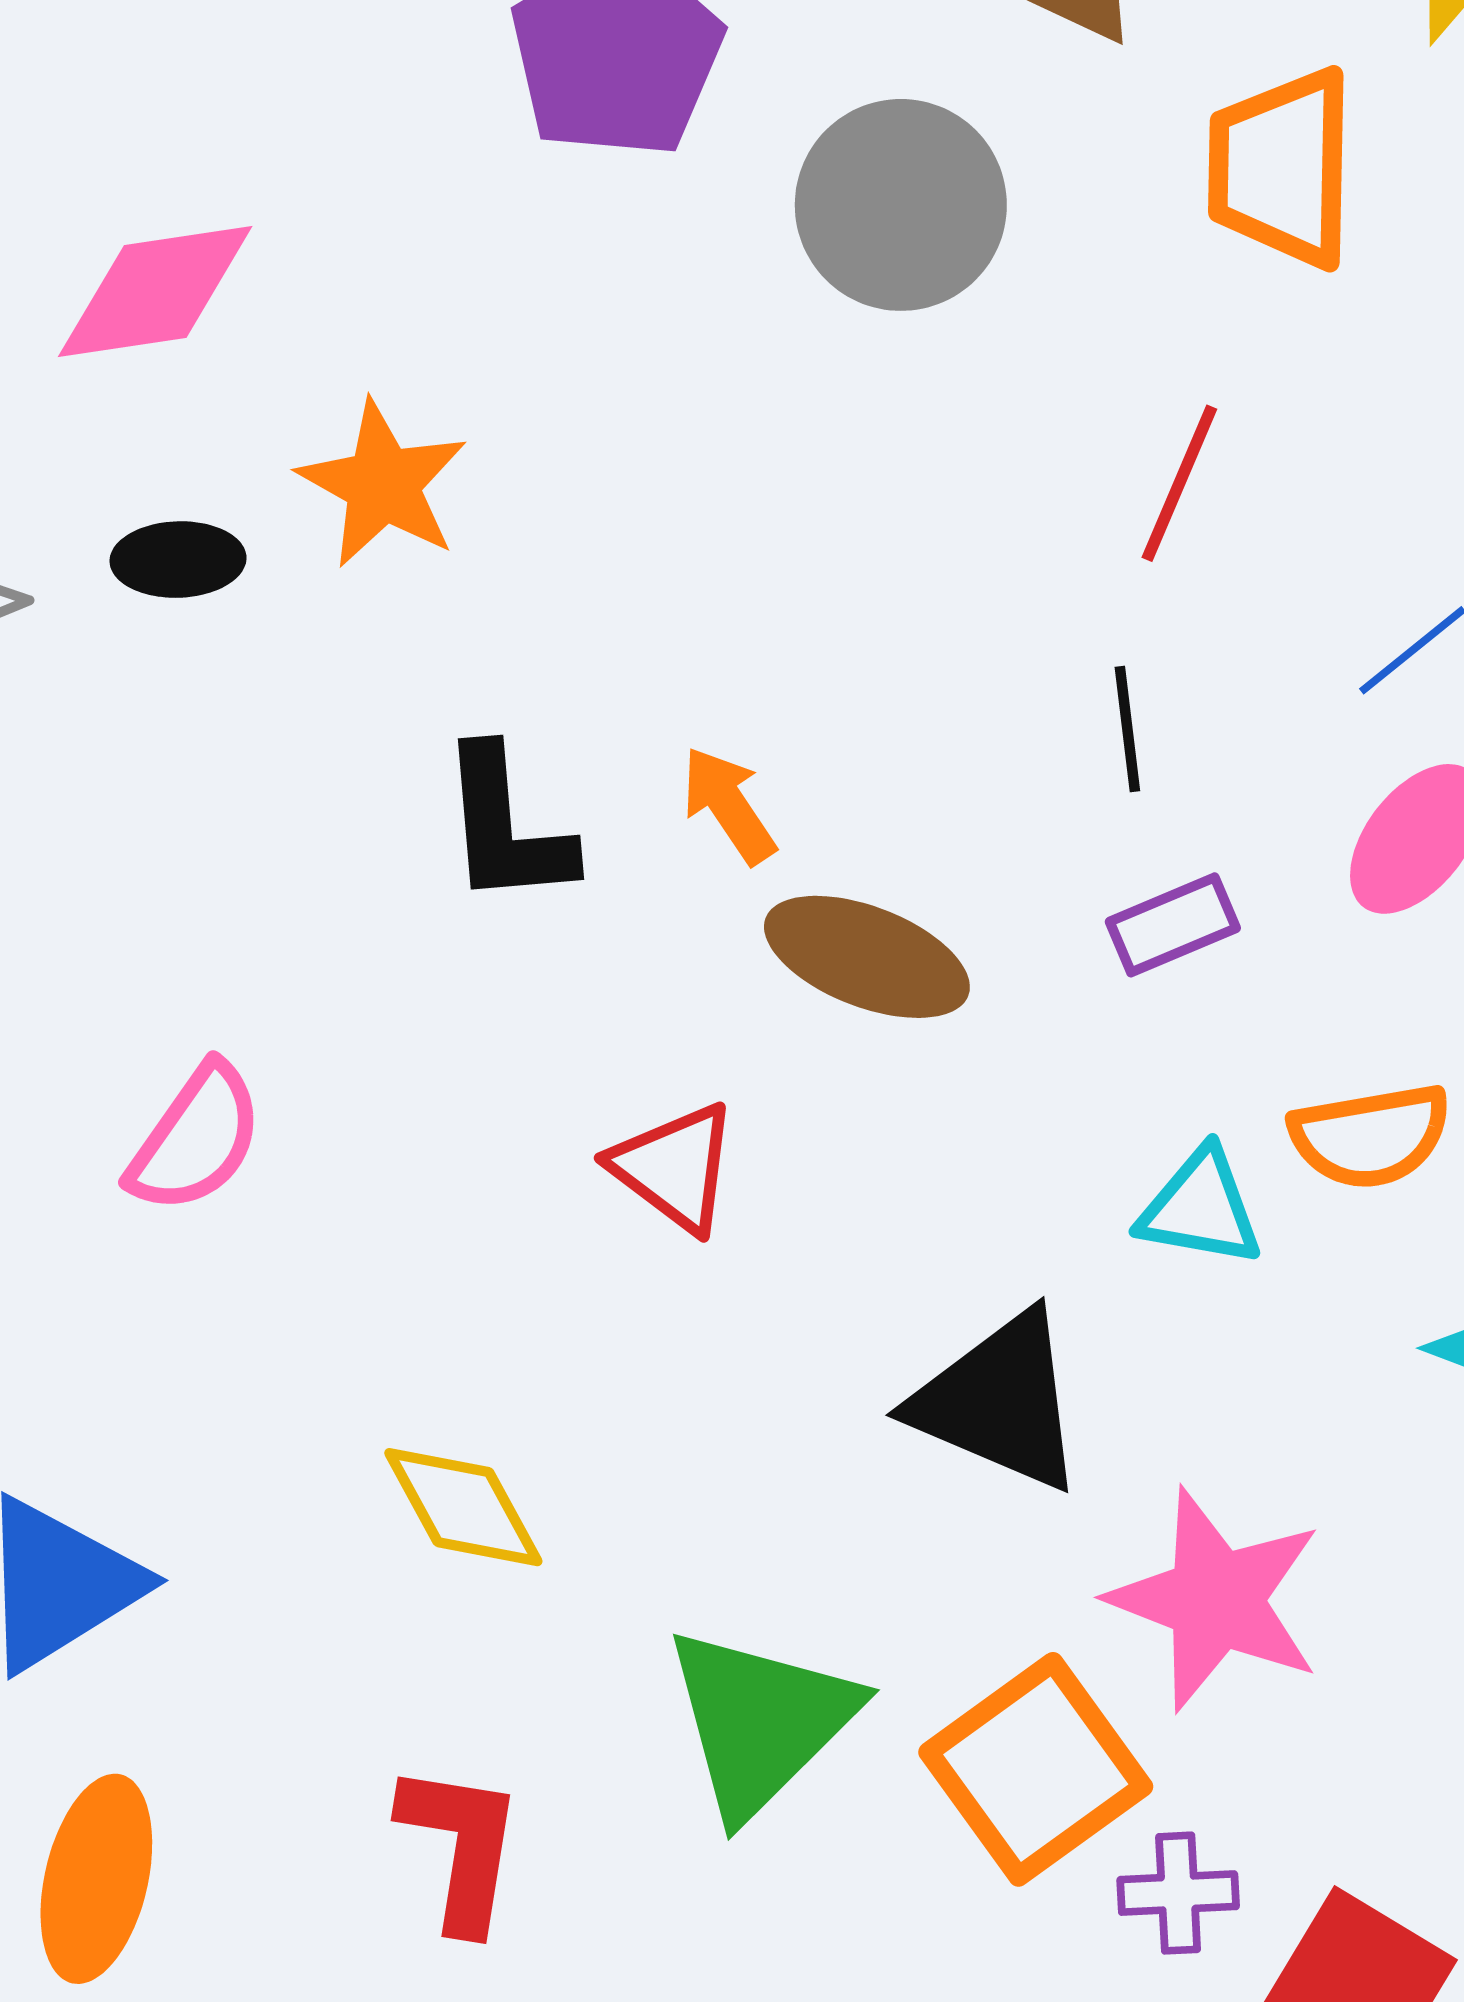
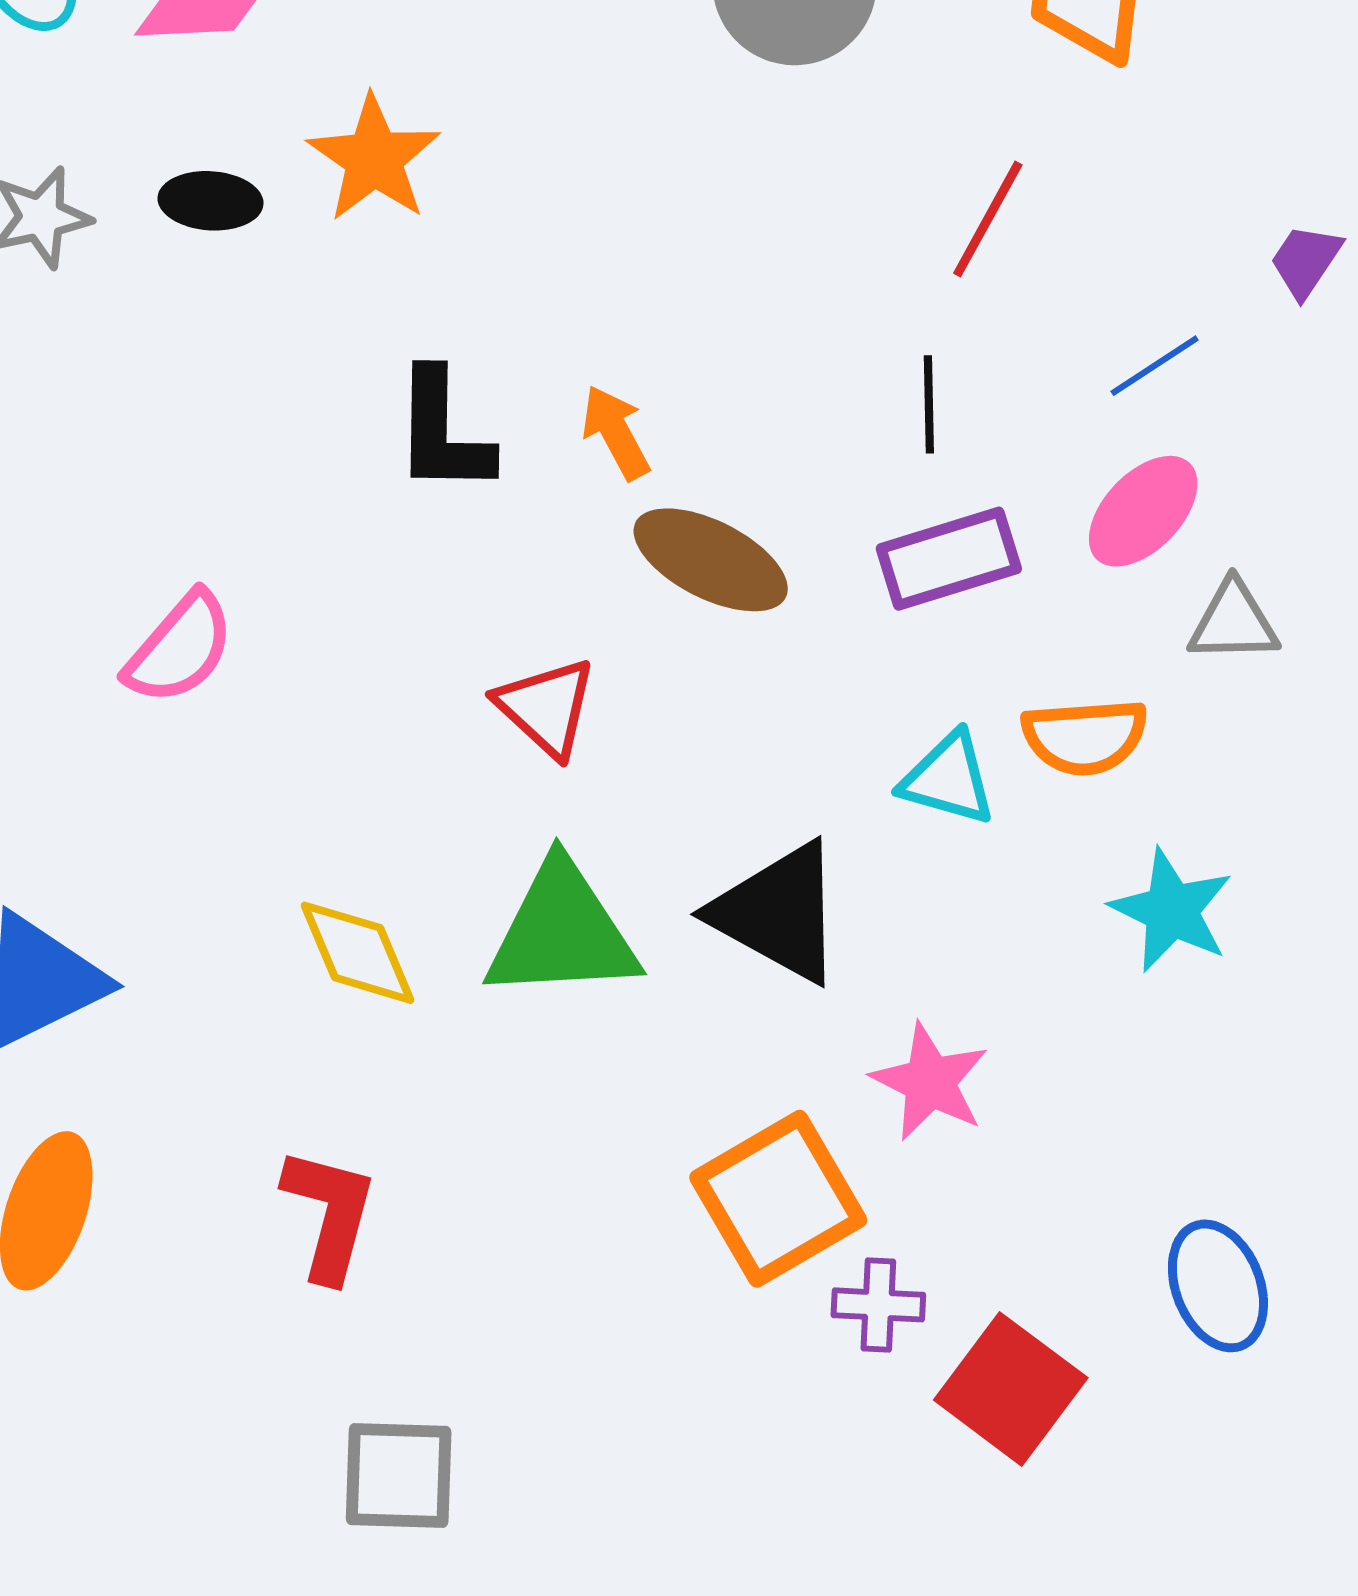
purple rectangle: (1173, 925) -> (949, 559), size x1.4
pink star: (1216, 1600) -> (930, 1082), size x0.7
green triangle: (760, 1721) -> (562, 932), moved, turned 36

